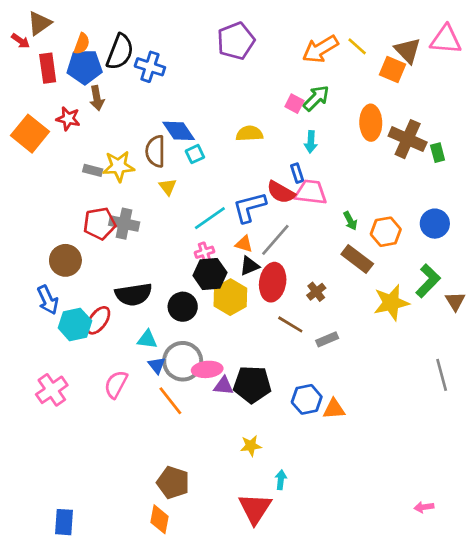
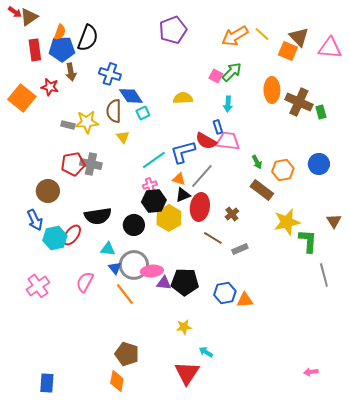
pink triangle: (446, 40) -> (330, 48), moved
red arrow: (20, 41) -> (15, 12), moved
blue cross: (150, 67) -> (110, 74), moved
green L-shape: (428, 281) -> (308, 241), moved, turned -40
cyan arrow: (281, 480) -> (206, 352), turned -64

